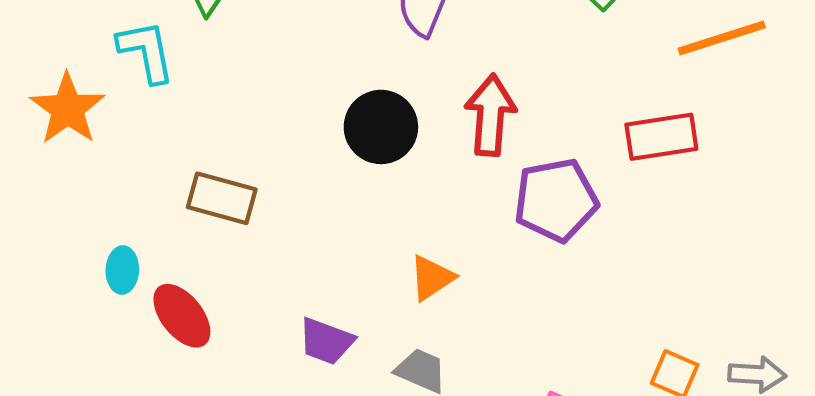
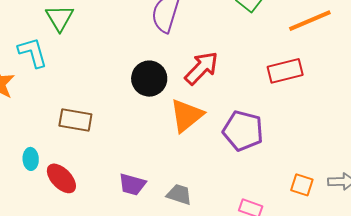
red arrow: (490, 115) -> (202, 68), turned 45
purple pentagon: (556, 200) -> (243, 131), moved, turned 30
orange triangle: (432, 278) -> (187, 115), moved, size x1.5

